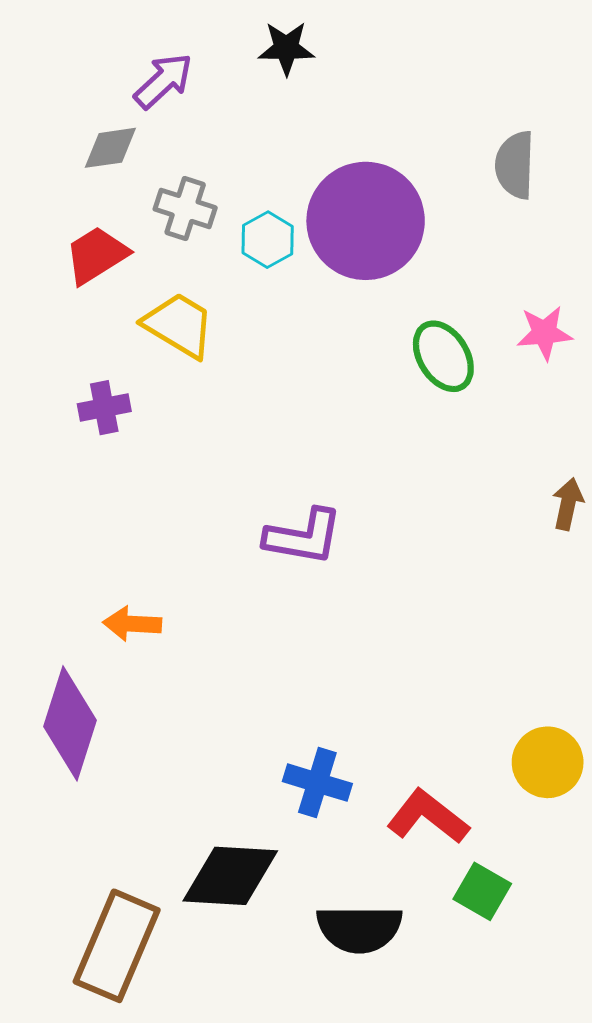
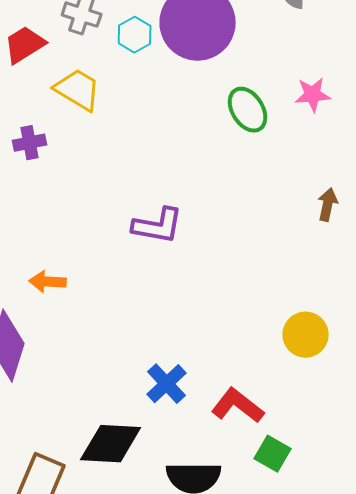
yellow circle: (548, 762) -> (306, 335), moved
blue cross: (317, 783) -> (167, 384), turned 30

